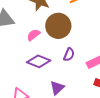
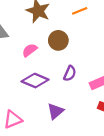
brown circle: (58, 26) -> (58, 40), size x0.7

